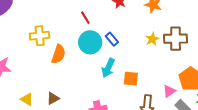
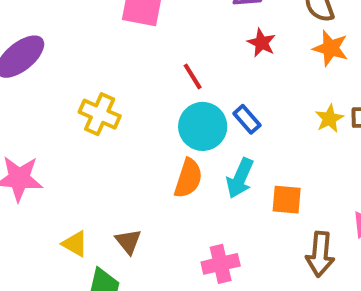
yellow cross: (40, 36) -> (100, 114), turned 30
orange semicircle: (59, 54) -> (188, 178), moved
brown triangle: (53, 98) -> (128, 242), turned -40

